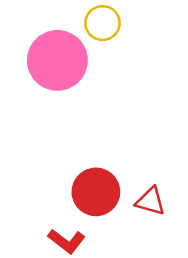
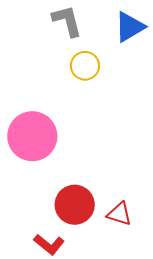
pink circle: (57, 60) -> (32, 136), moved

